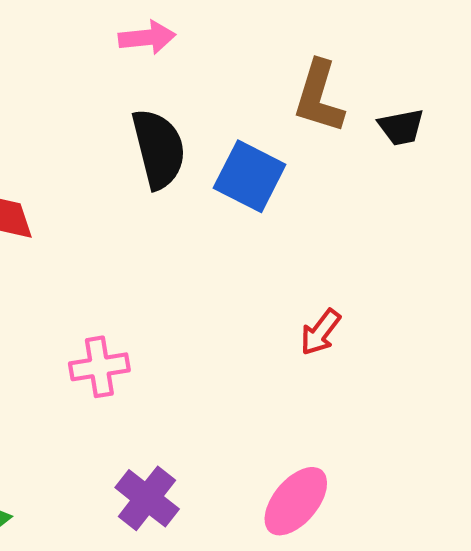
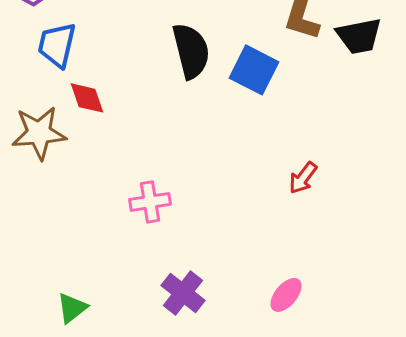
black trapezoid: (401, 127) -> (359, 36), size x1.4
pink ellipse: (296, 501) -> (286, 295), size x0.7

